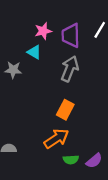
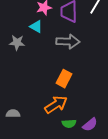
gray arrow: (70, 69) -> (68, 42), turned 70

